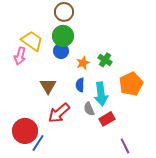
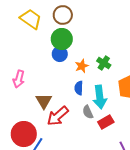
yellow trapezoid: (32, 41) -> (31, 19), moved
pink arrow: (20, 56) -> (19, 79), moved
brown triangle: (48, 86) -> (44, 101), moved

